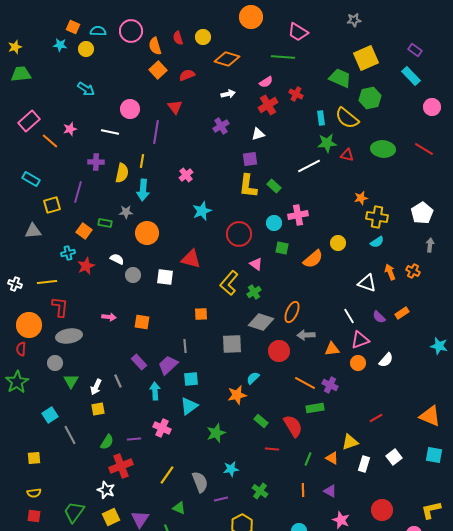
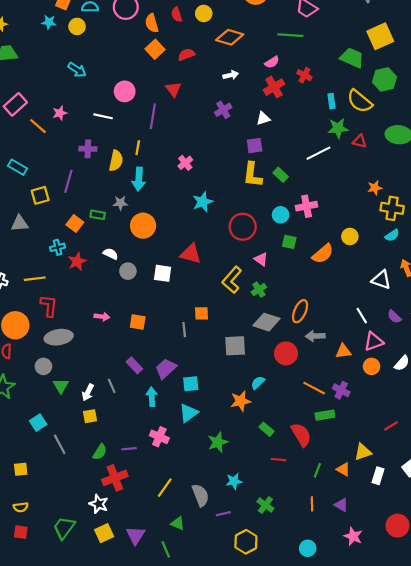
gray line: (185, 346) -> (184, 330), moved

